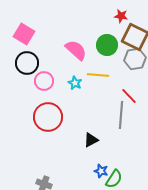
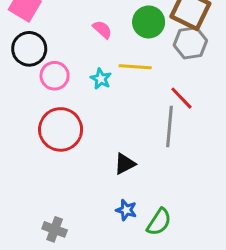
pink semicircle: (76, 50) -> (102, 29), size x0.6
blue star: (101, 171) -> (126, 210), moved

